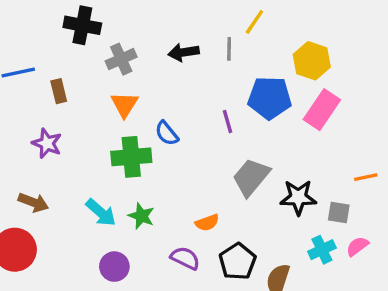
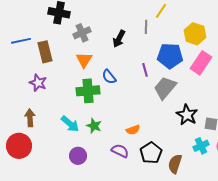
black arrow: (184, 52) -> (119, 39), moved, turned -54
brown rectangle: (59, 91) -> (45, 52), size x1.5
gray trapezoid: (251, 177) -> (165, 88), moved
black star: (298, 197) -> (187, 115), turned 30
brown arrow: (33, 202) -> (30, 118), turned -114

